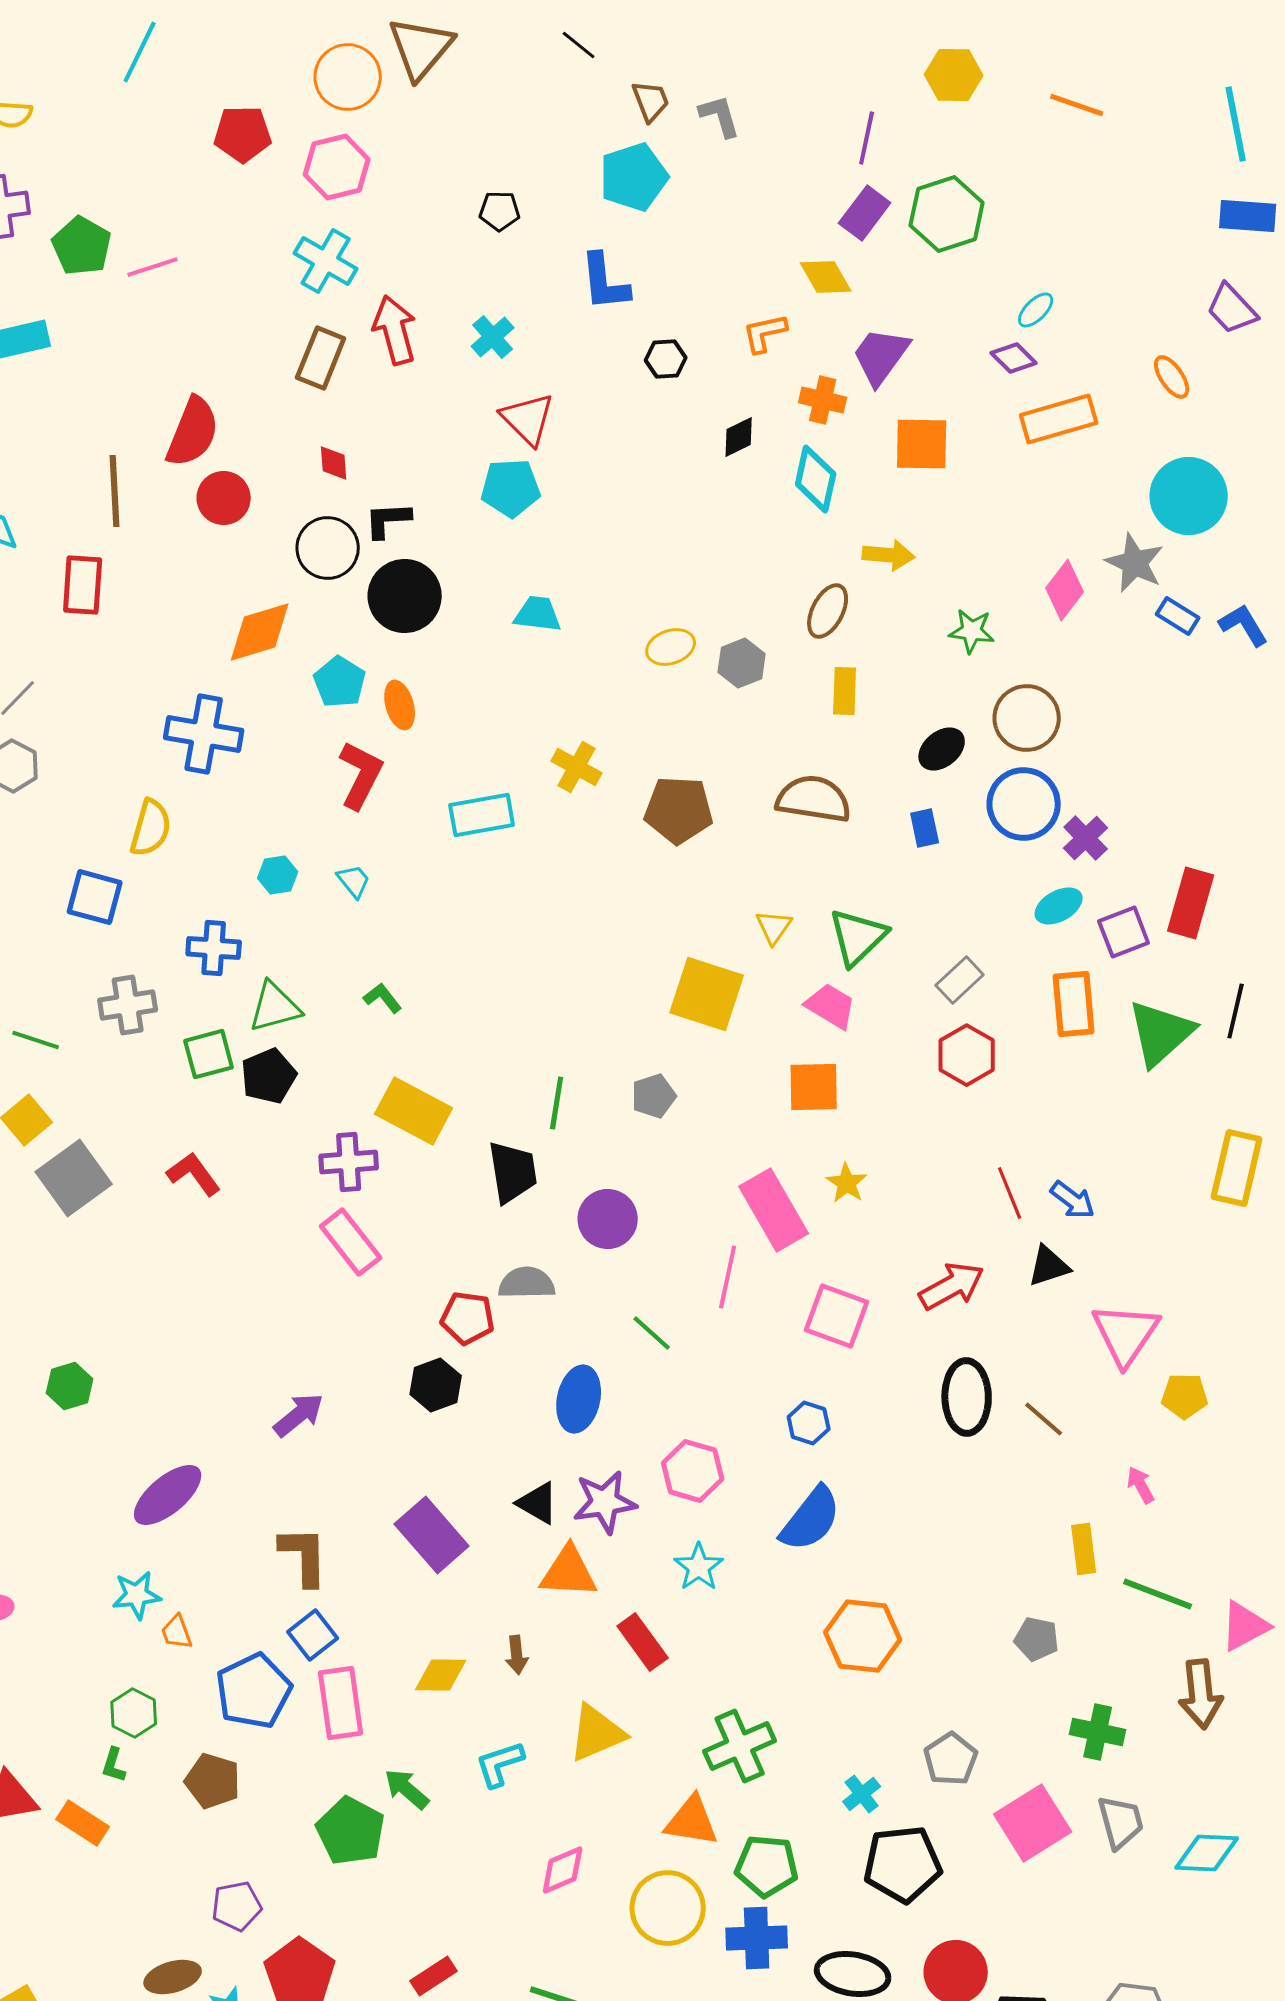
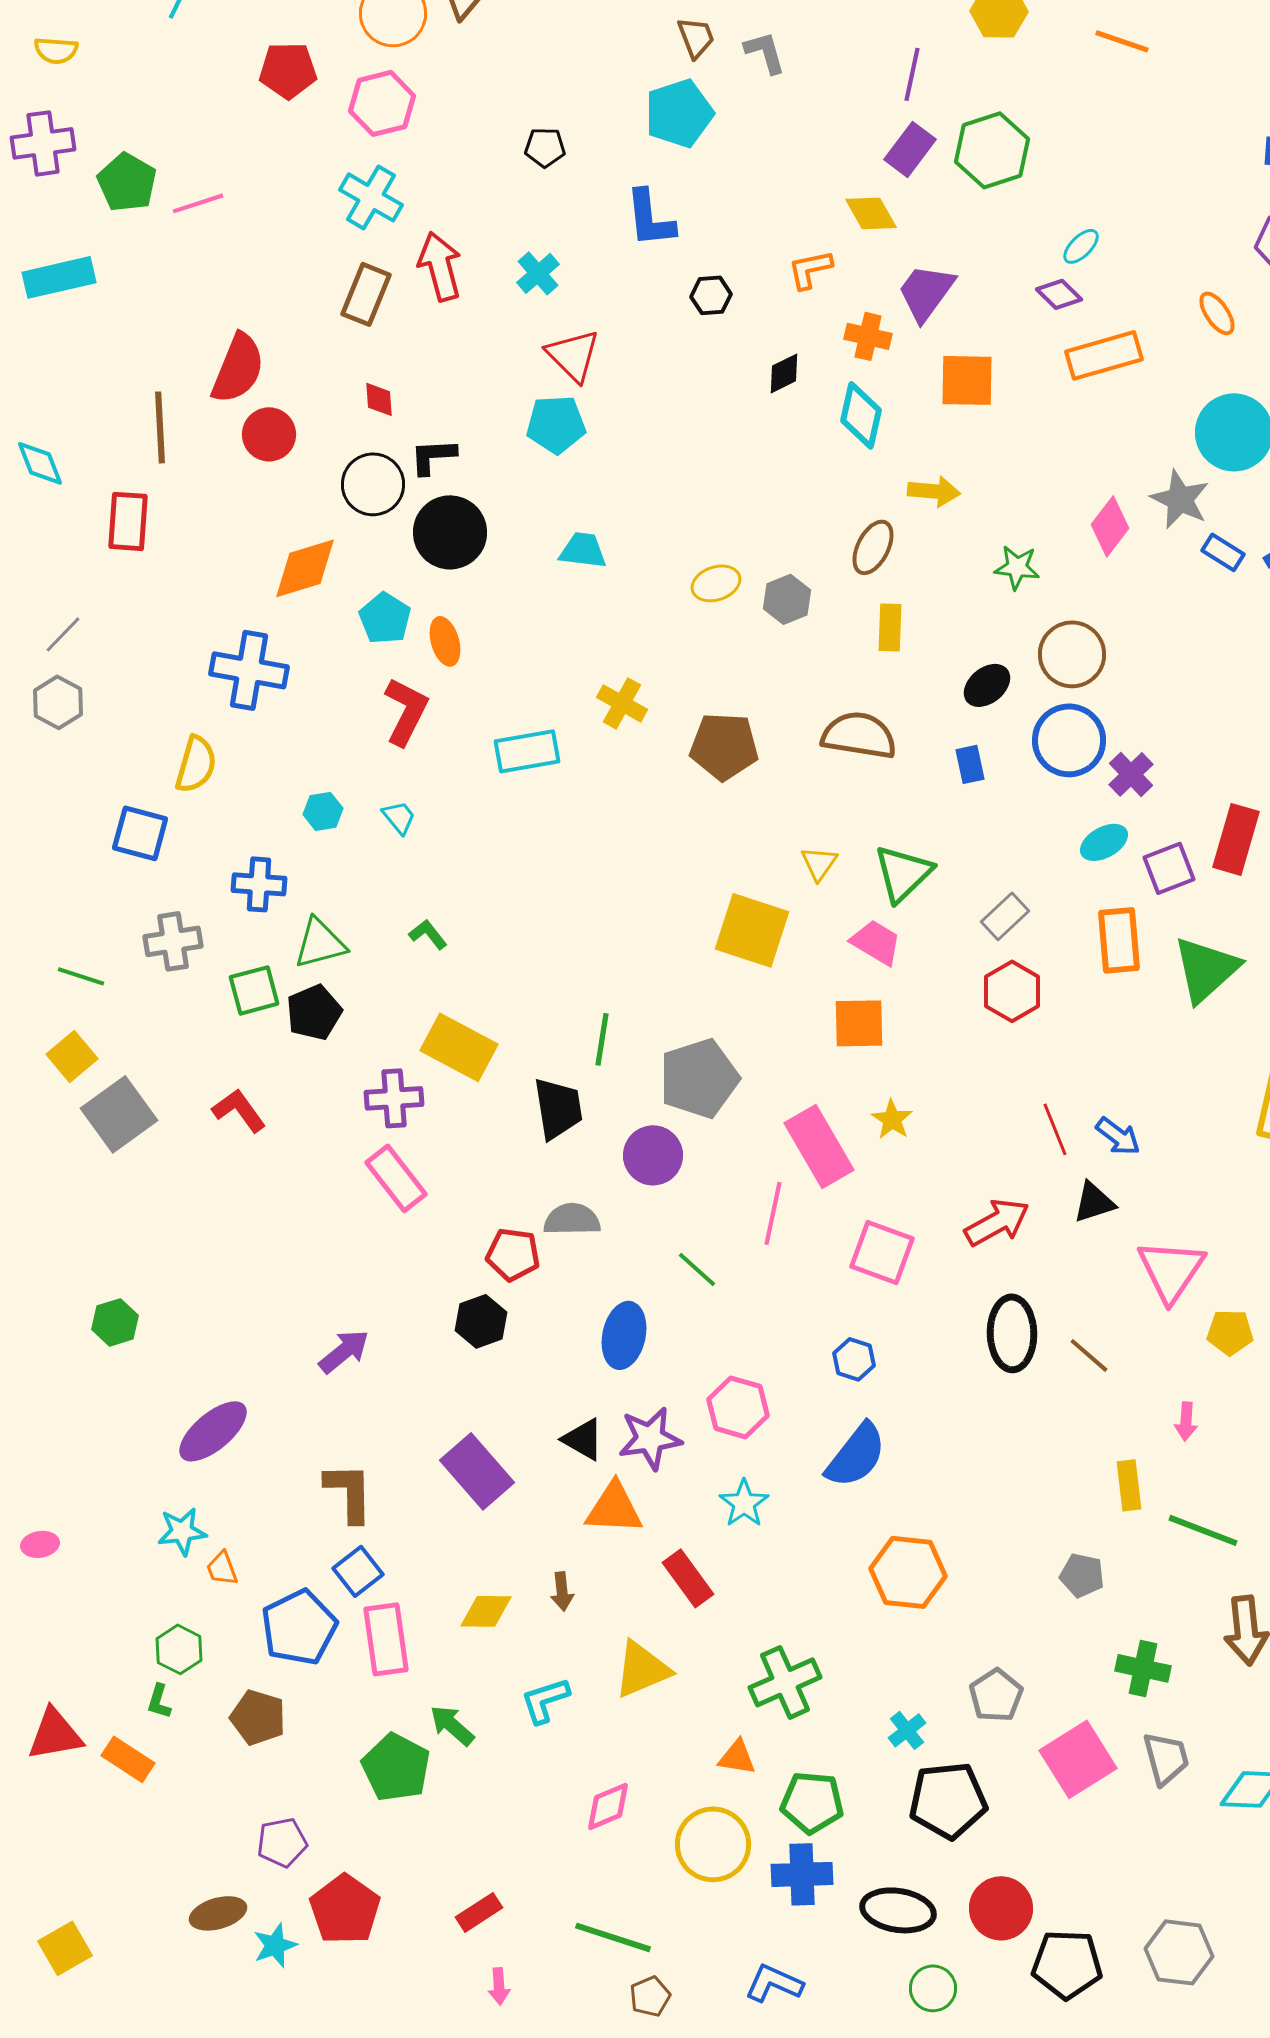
gray pentagon: (654, 1096) -> (699, 1078), moved, size x1.8
pink arrow: (1141, 1485) -> (1186, 1421), turned -147
orange triangle: (692, 1821) -> (737, 1757), size x0.7

